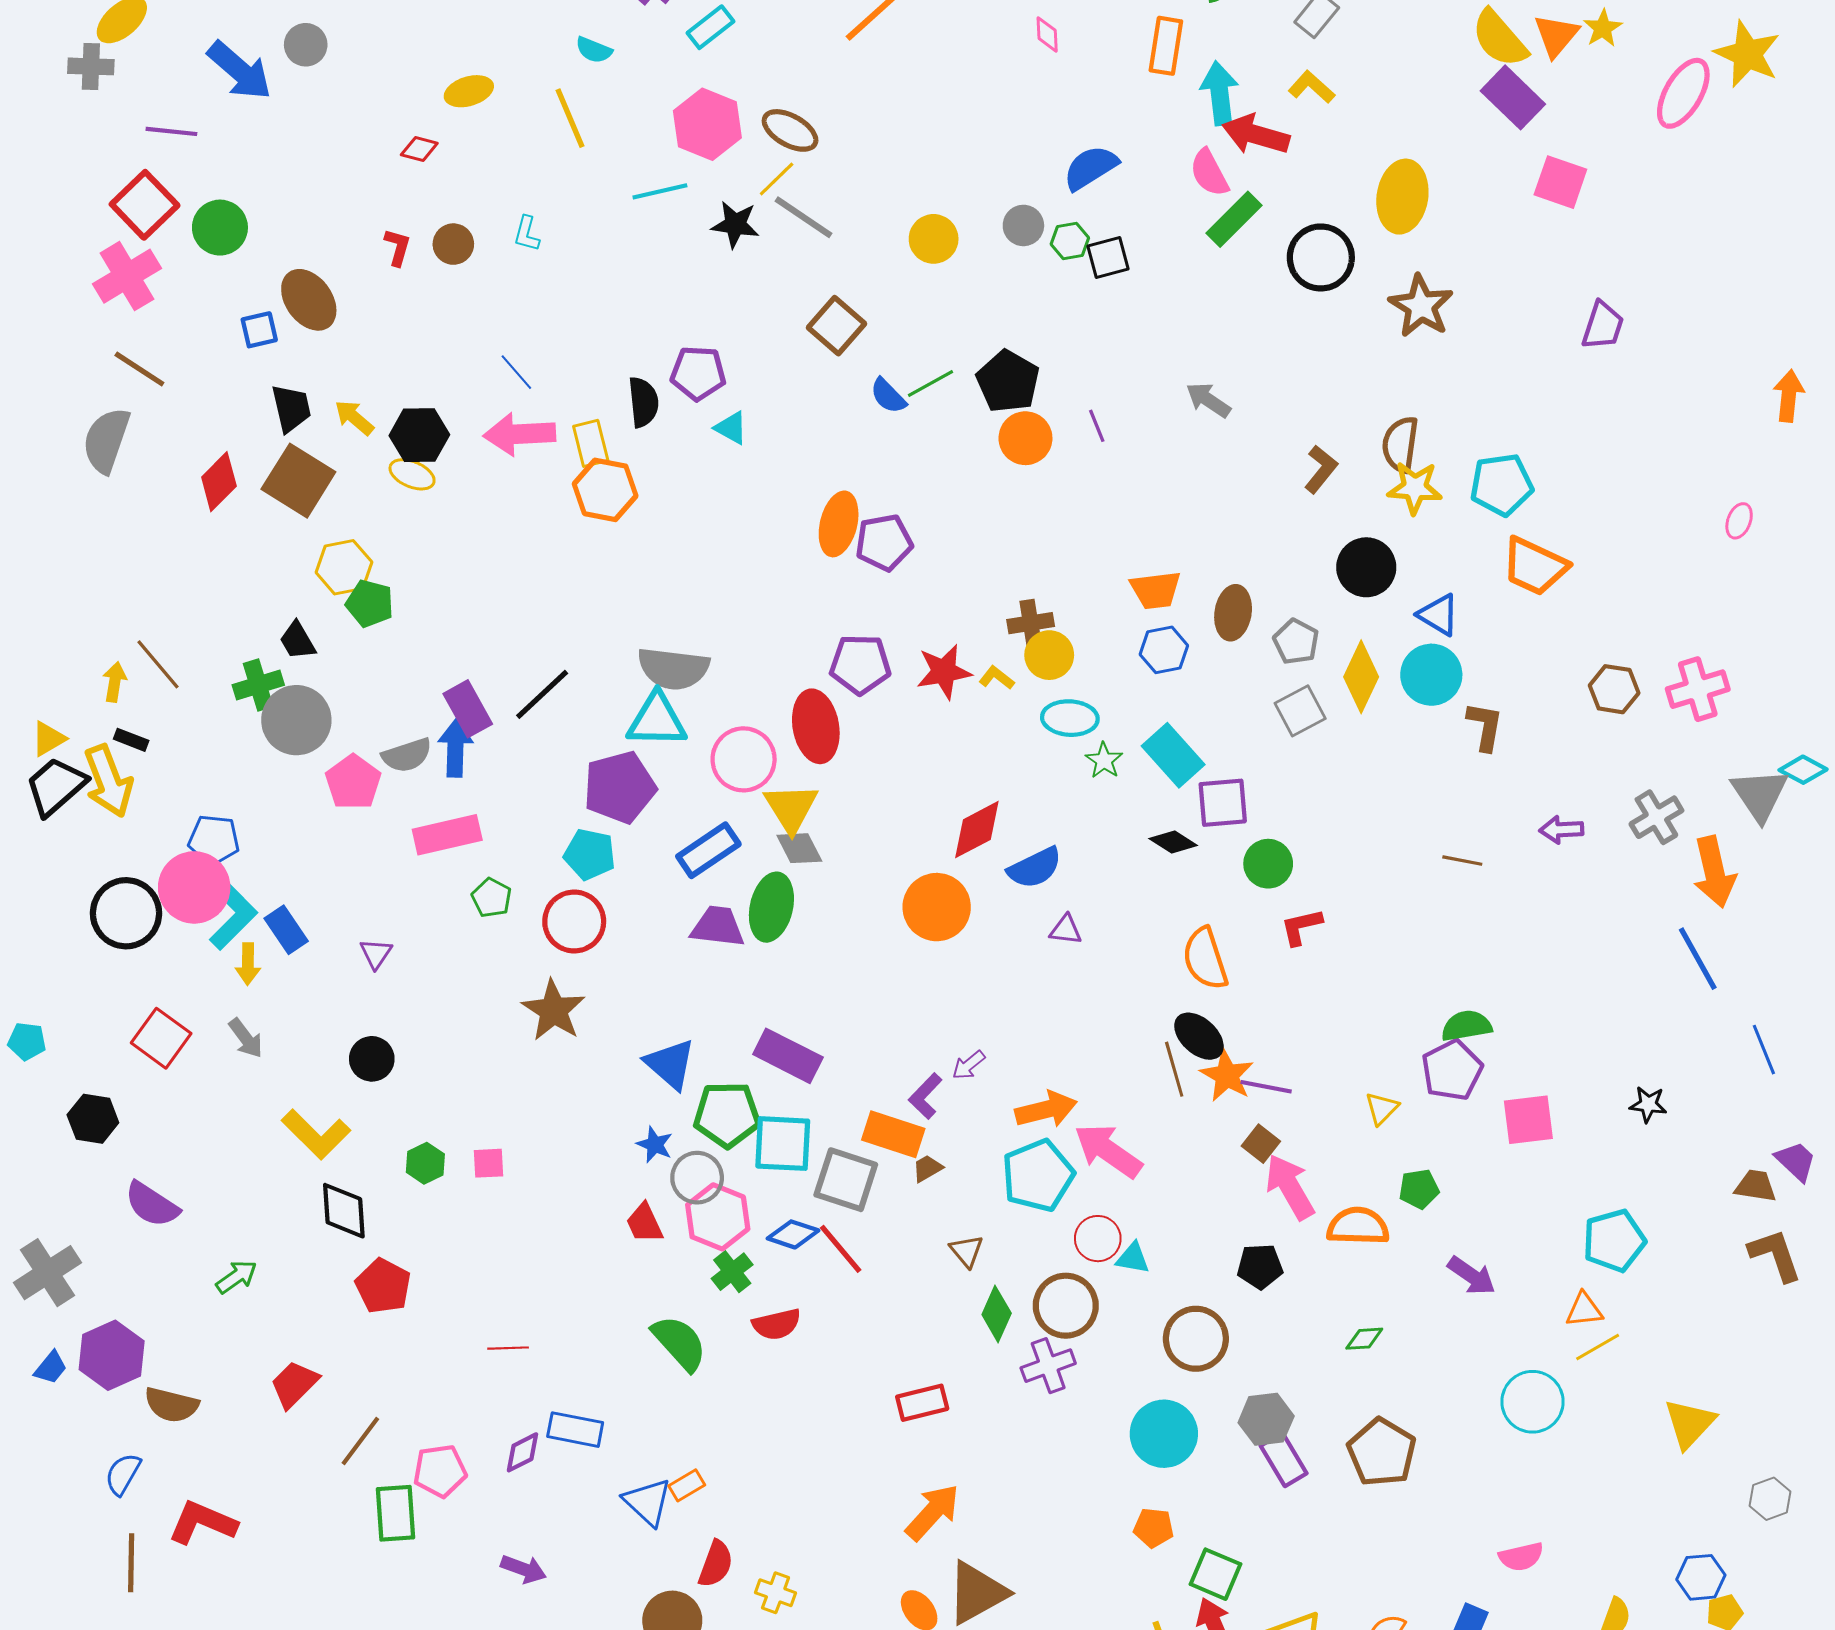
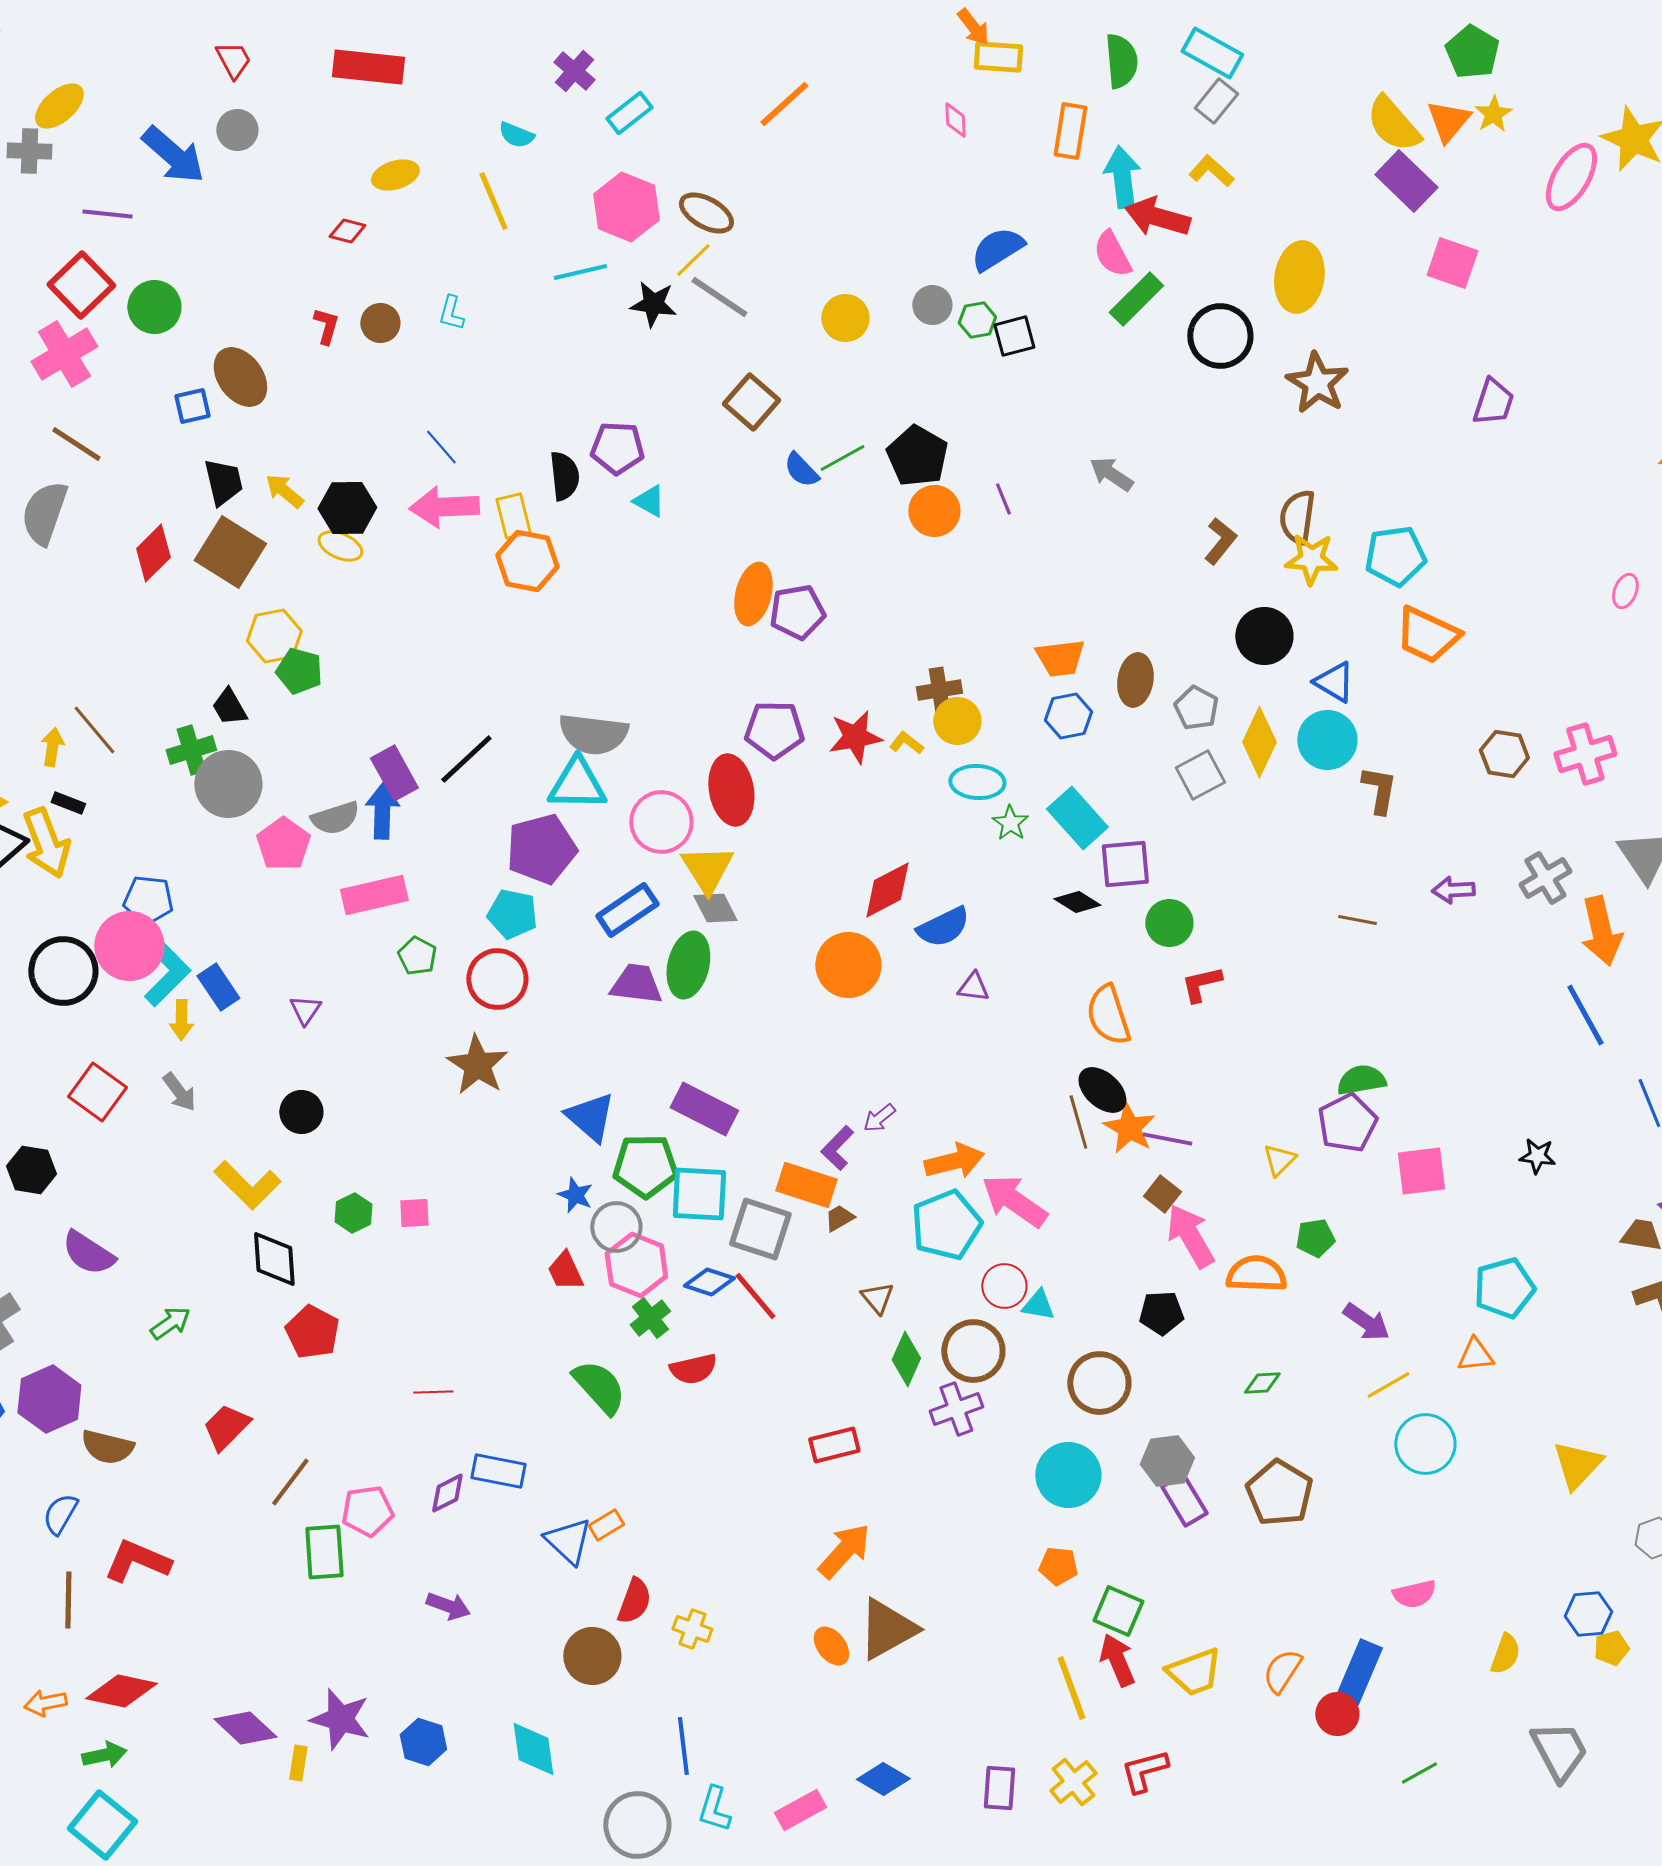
yellow line: (1598, 1347) -> (1388, 1385), moved

